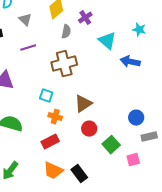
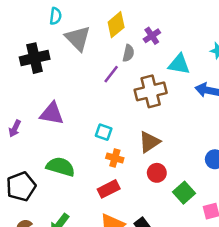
gray triangle: (25, 20) -> (78, 38), size x1.6
cyan triangle: (107, 41) -> (179, 64), turned -30
purple line: (28, 48) -> (111, 74), moved, turned -35
brown cross: (64, 64) -> (151, 91), moved

